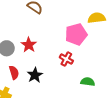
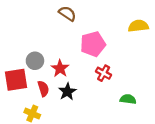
pink pentagon: (76, 34) -> (93, 44), moved
red star: (29, 45) -> (60, 68), moved

